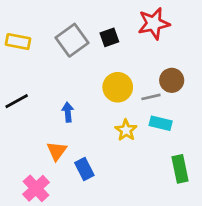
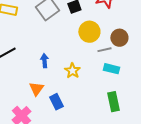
yellow circle: (118, 87) -> (89, 32), moved
yellow star: (126, 130) -> (72, 71), moved
green rectangle: (180, 169) -> (113, 102), moved

